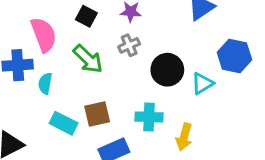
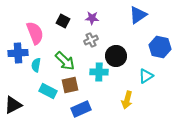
green arrow: (88, 59) -> (65, 61), moved
cyan triangle: (202, 83) -> (146, 76), moved
cyan cross: (149, 117) -> (99, 72), moved

